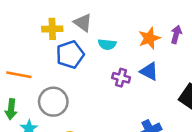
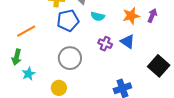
orange line: (19, 75) -> (26, 31), turned -48
gray circle: (53, 102) -> (70, 58), moved

